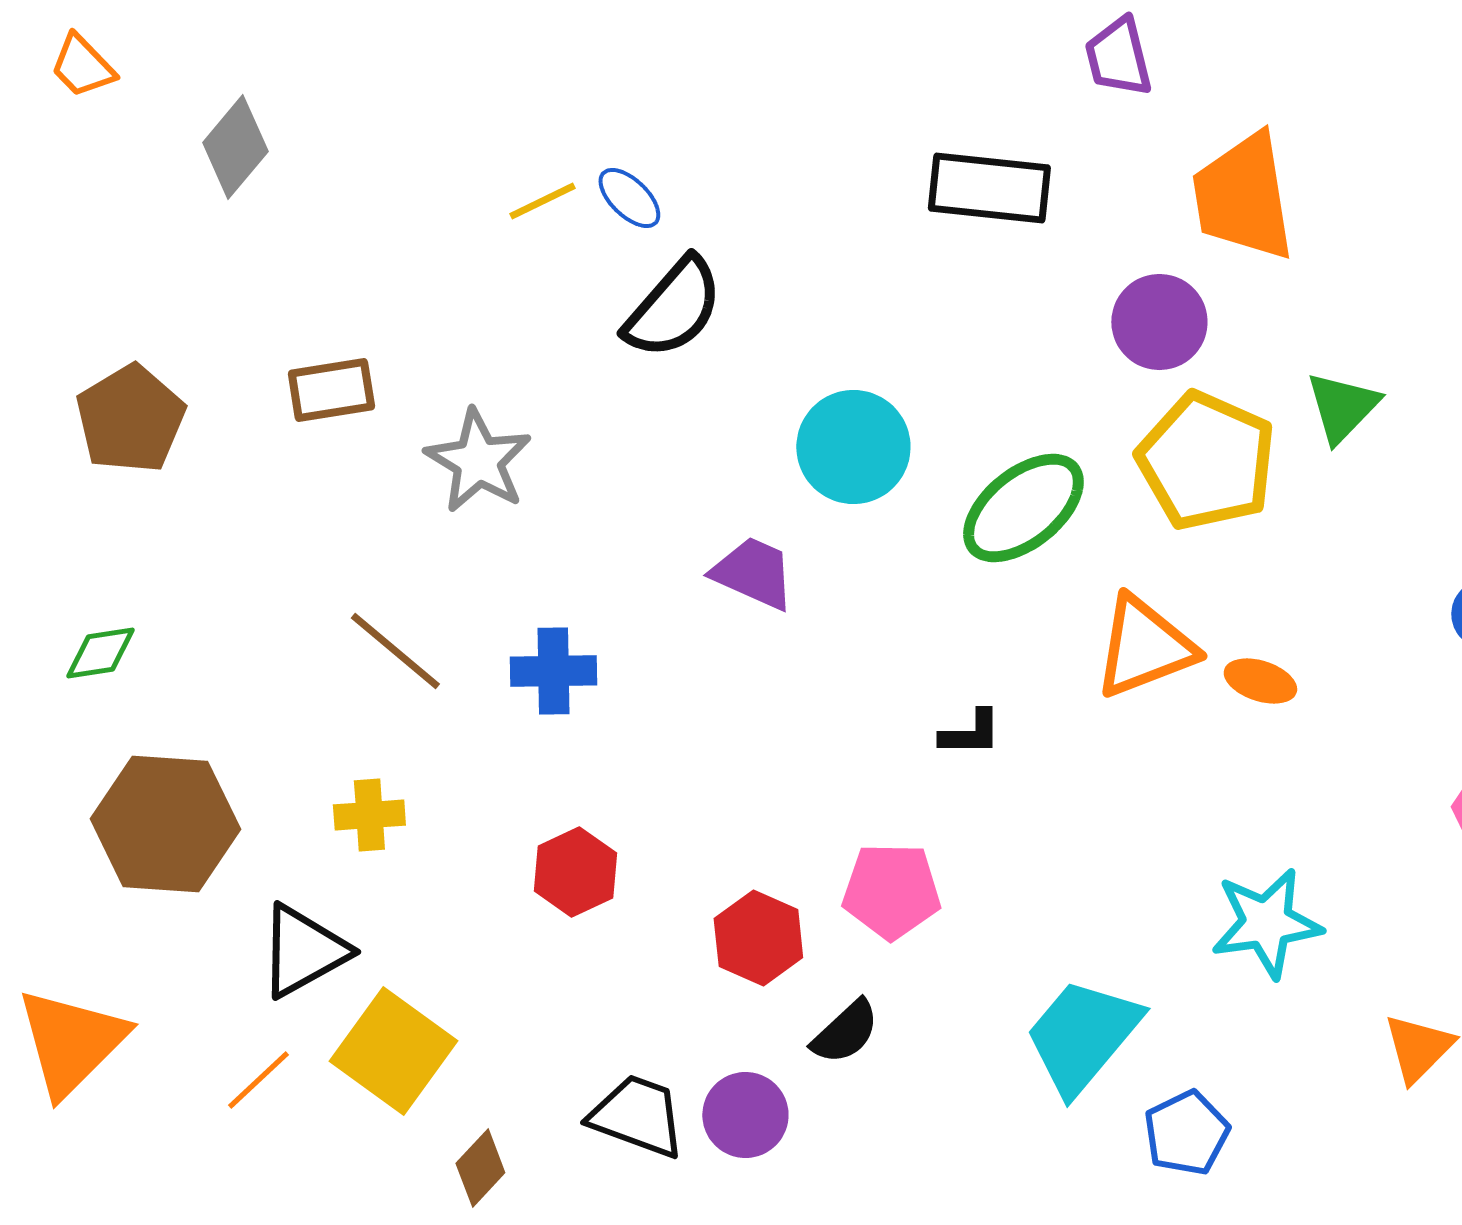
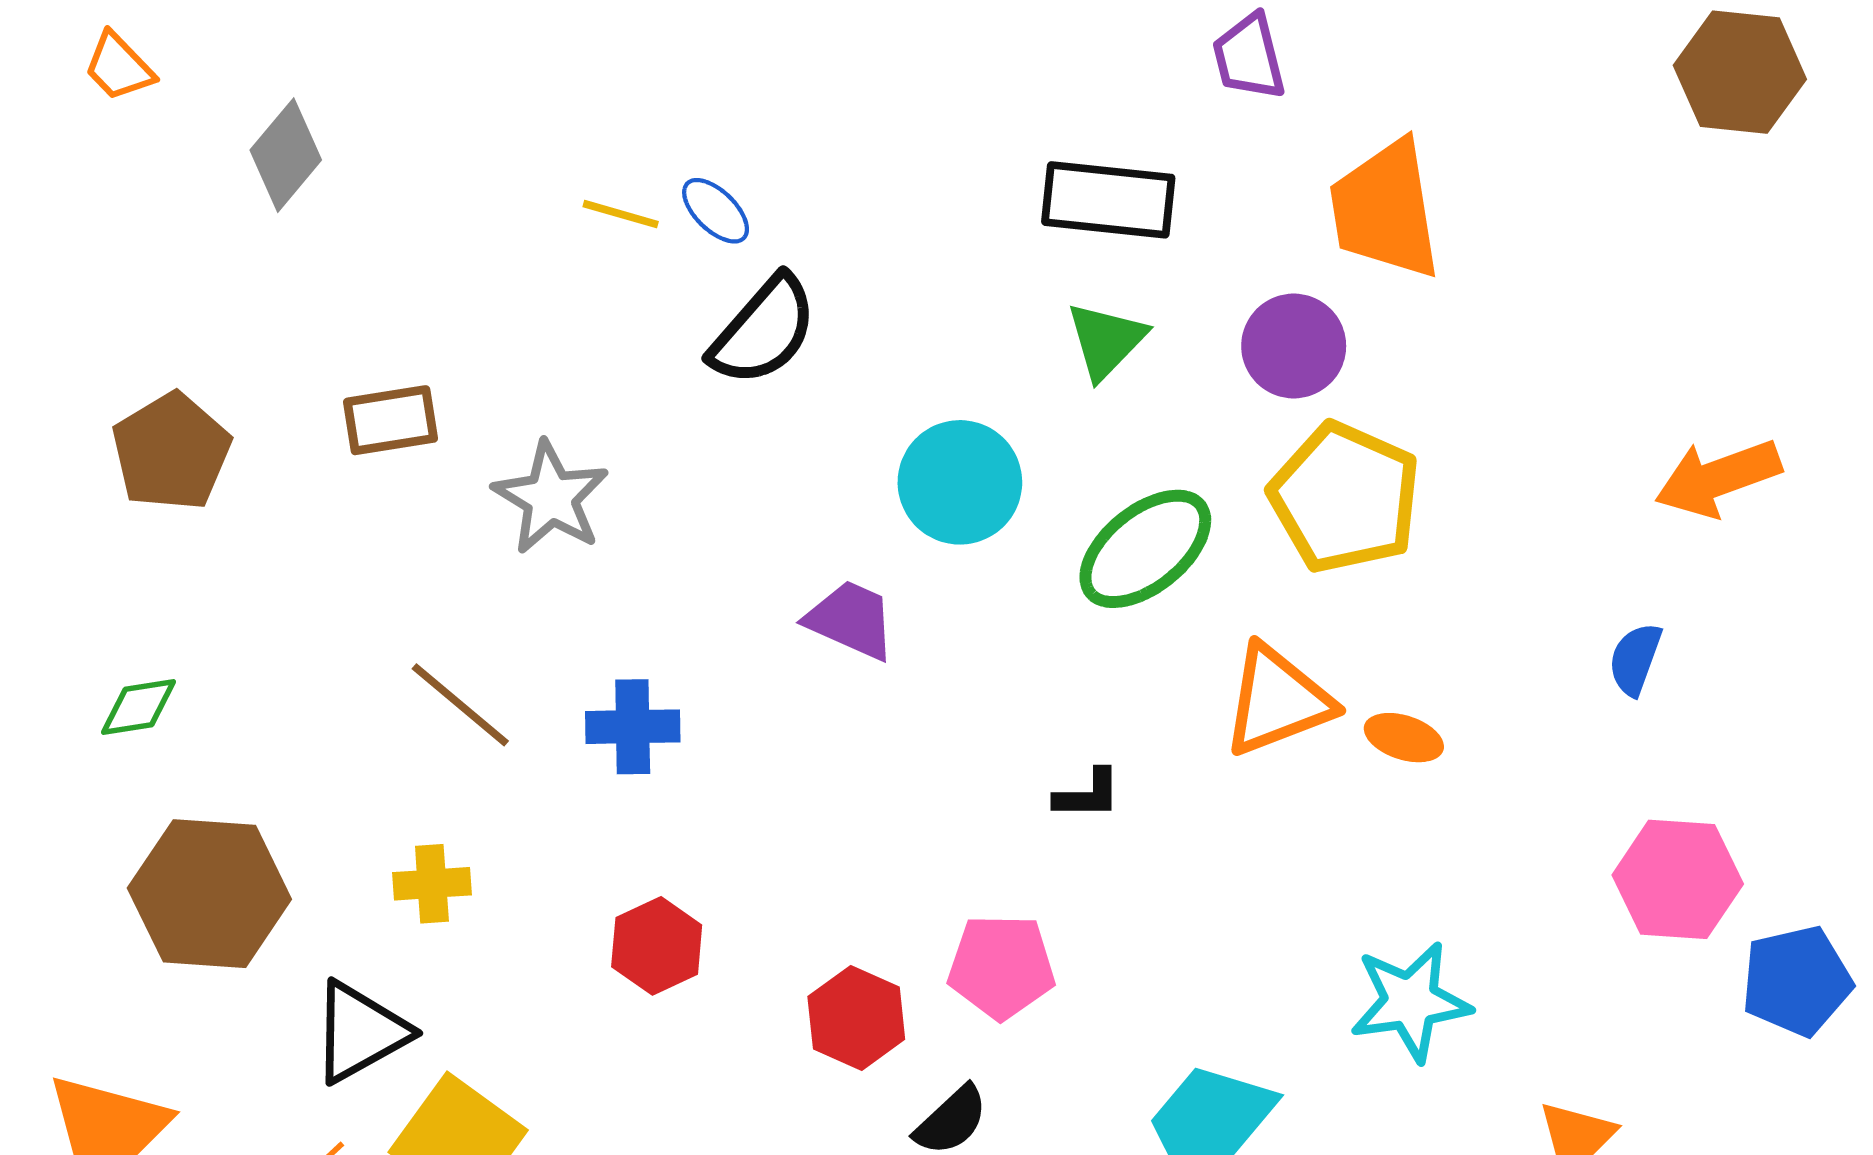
yellow line: (542, 201) -> (621, 214), turned 42
green triangle: (1342, 407) -> (1106, 341), moved

